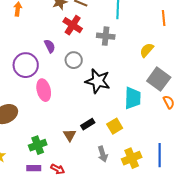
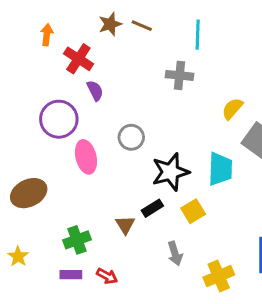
red cross: (73, 25) -> (78, 59), moved
yellow semicircle: (147, 50) -> (232, 109), moved
gray circle: (74, 60) -> (131, 137), moved
black star: (98, 81) -> (170, 172), moved, turned -30
yellow cross: (132, 158) -> (219, 276), moved

